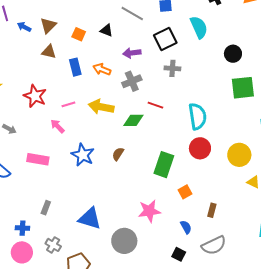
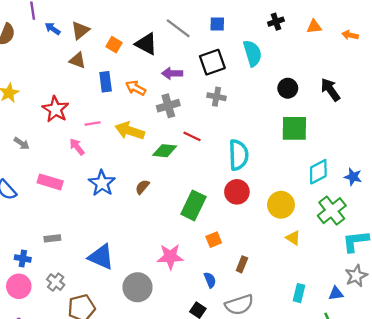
black triangle: (106, 30) -> (146, 44), size x1.5
gray rectangle: (46, 208) -> (52, 238), turned 56

